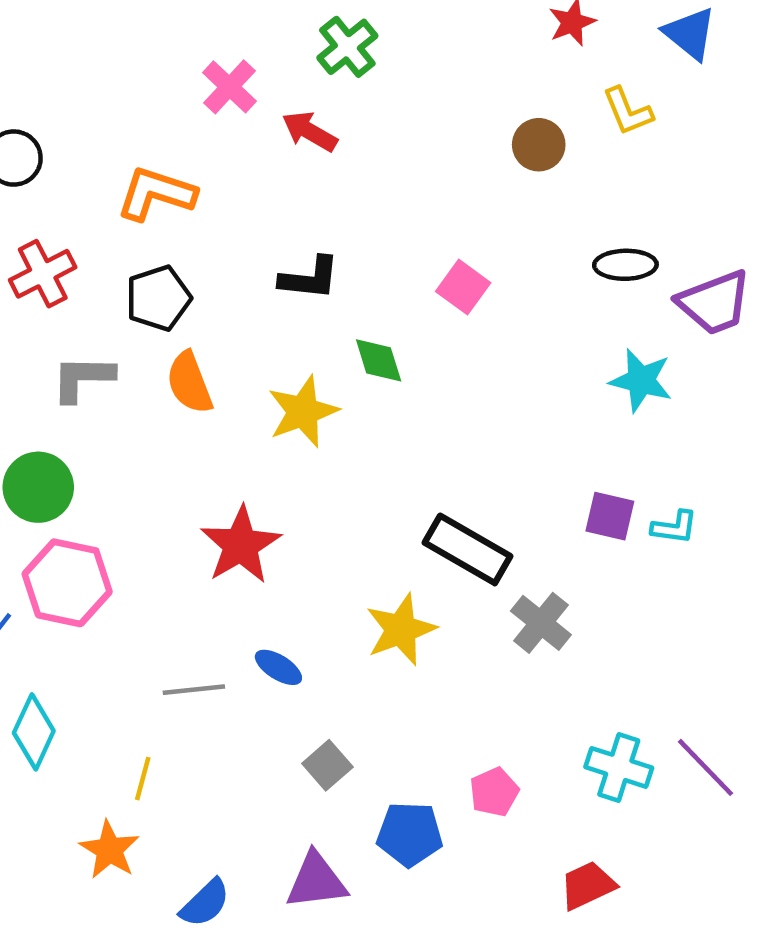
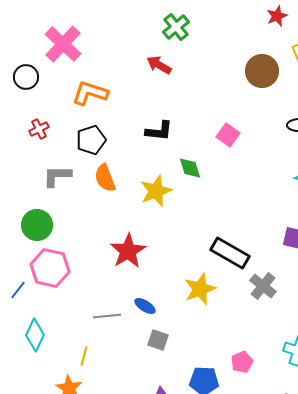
pink cross: (230, 87) -> (63, 44), moved, size x1.5
brown circle: (539, 145) -> (262, 71), size x1.4
red cross: (43, 274) -> (39, 129), size x0.7
gray square: (327, 765) -> (158, 340), moved, turned -30

